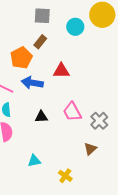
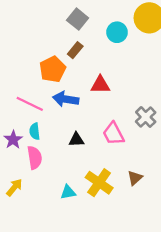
gray square: (42, 16) -> (78, 19), turned 36
gray cross: (99, 121) -> (146, 117), moved
yellow cross: (65, 176) -> (99, 183), moved, size x1.6

